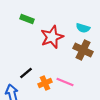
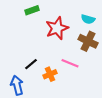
green rectangle: (27, 19) -> (32, 10), turned -40
pink line: (65, 82) -> (70, 63), moved

